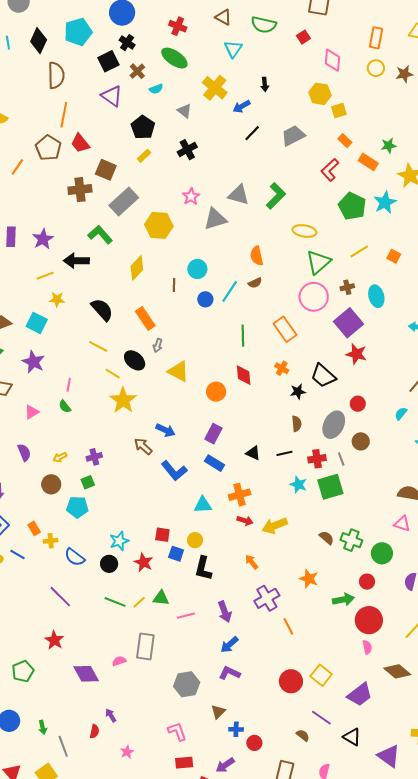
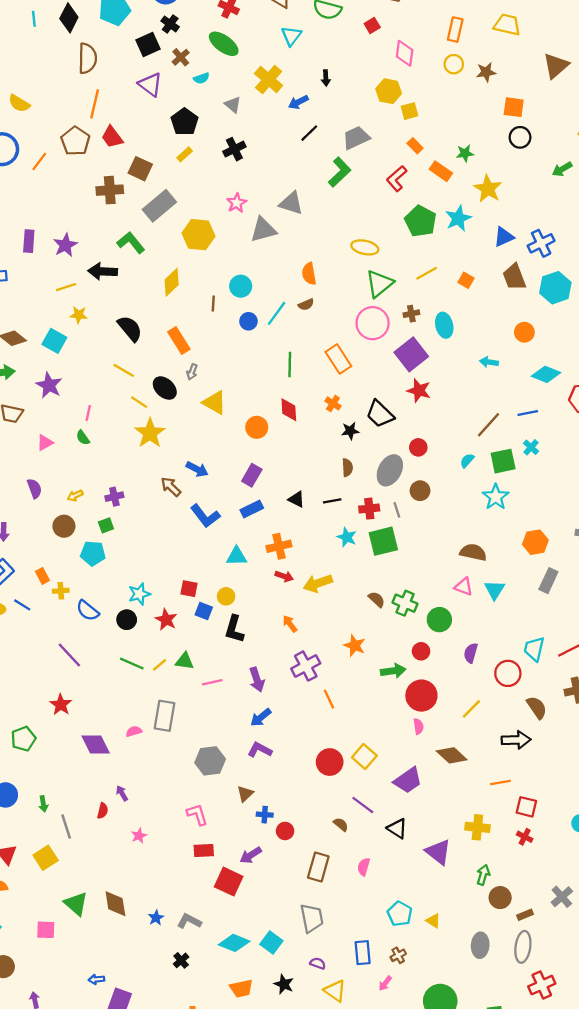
green L-shape: (276, 196) -> (340, 172), moved
blue rectangle: (215, 463) -> (252, 509), turned -60

